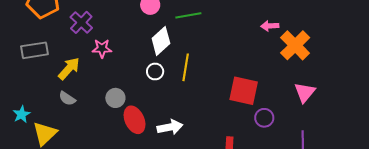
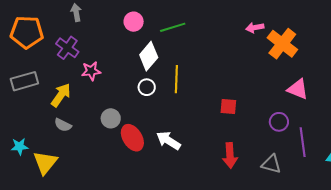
red square: (244, 91) -> (228, 106), moved, size x0.6
pink triangle: (305, 92) -> (298, 89), turned -40
cyan star: (22, 114) -> (20, 146), turned 30
purple circle: (264, 118) -> (279, 122), moved
white arrow: (170, 127) -> (168, 140), turned -130

